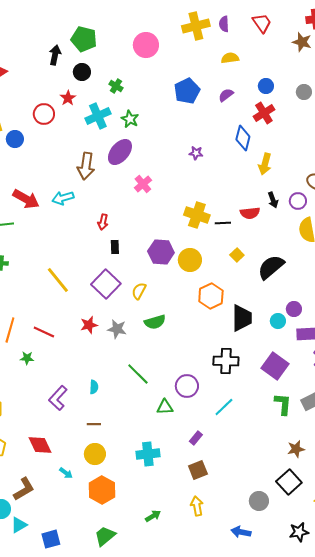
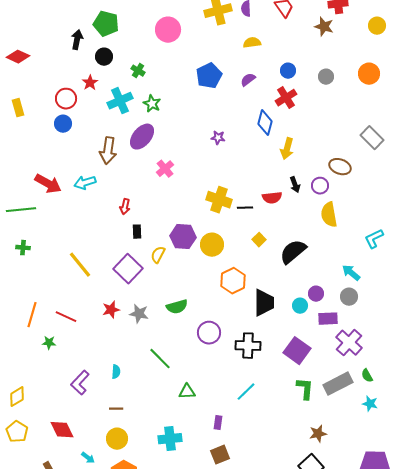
blue circle: (15, 139) -> (63, 124), moved
yellow semicircle: (139, 291) -> (158, 255), moved
purple circle: (187, 386) -> (209, 333), moved
purple rectangle: (196, 438) -> (218, 423), turned -32

